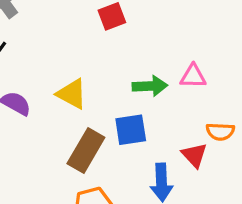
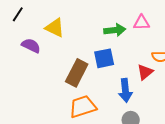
yellow triangle: (72, 94) -> (55, 28), moved
red triangle: (194, 155) -> (145, 72), turned 36

